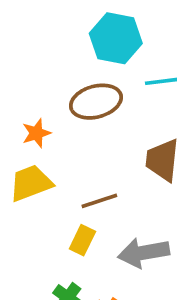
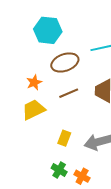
cyan hexagon: (116, 38) -> (48, 30), moved
brown line: (99, 201) -> (69, 93), moved

